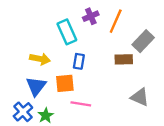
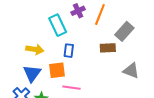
gray triangle: (140, 97) -> (131, 71), moved

